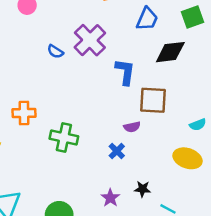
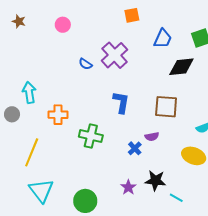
blue L-shape: (125, 72) -> (121, 102), moved
purple semicircle: (132, 127) -> (152, 137), moved
black star: (143, 189) -> (155, 181), size x1.5

